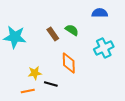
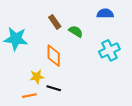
brown rectangle: (53, 34) -> (55, 22), moved
orange diamond: (69, 63) -> (54, 56), moved

